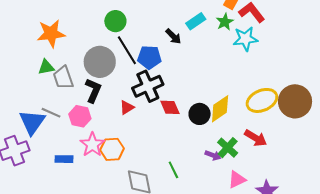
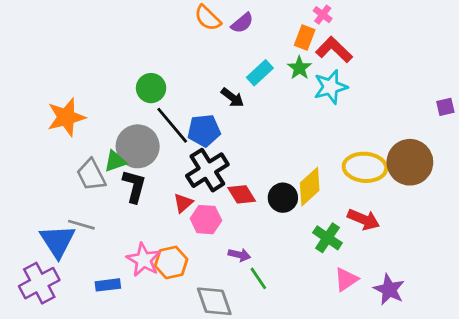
green triangle: (46, 67) -> (115, 161), moved
yellow ellipse: (262, 100) -> (365, 167), turned 36
pink hexagon: (80, 116) -> (206, 220), moved
purple arrow: (213, 155) -> (239, 255), moved

